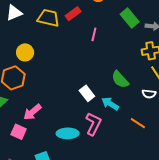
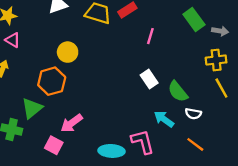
white rectangle: (87, 93) -> (149, 79), moved
white semicircle: (149, 94) -> (193, 114), moved
pink L-shape: (93, 124) -> (143, 142), turned -45

